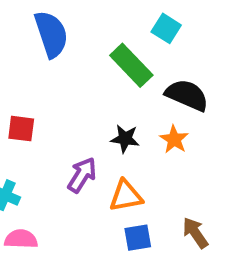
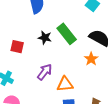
green rectangle: (131, 65) -> (67, 34), moved
black star: (125, 139) -> (45, 38), moved

